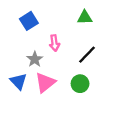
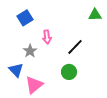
green triangle: (85, 17) -> (95, 15), moved
pink triangle: (45, 83) -> (34, 85), moved

